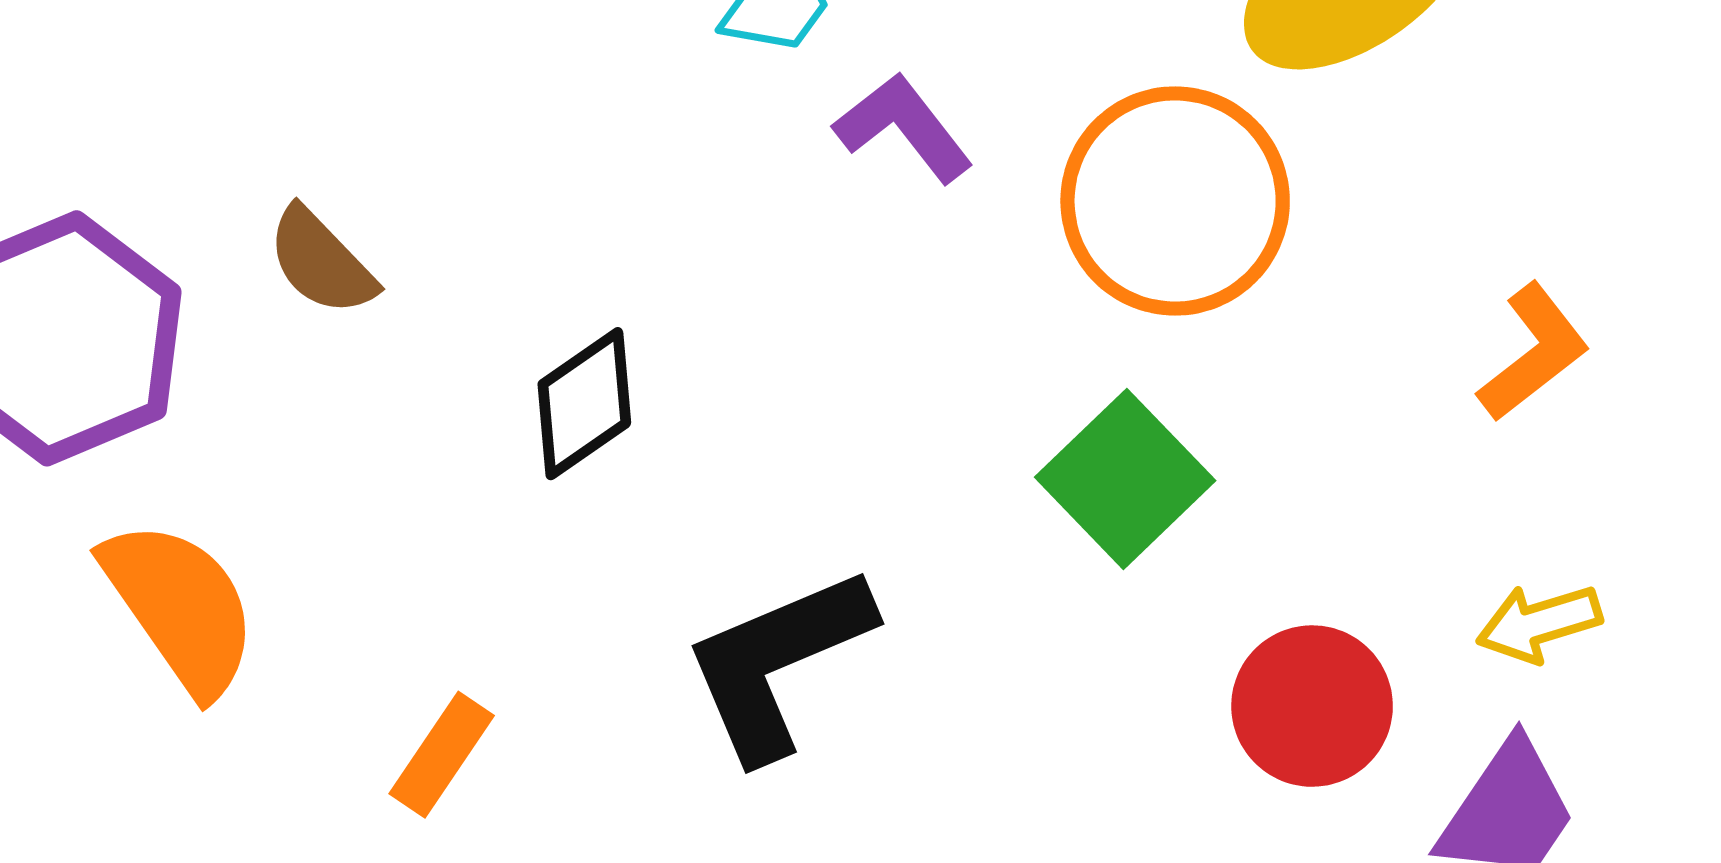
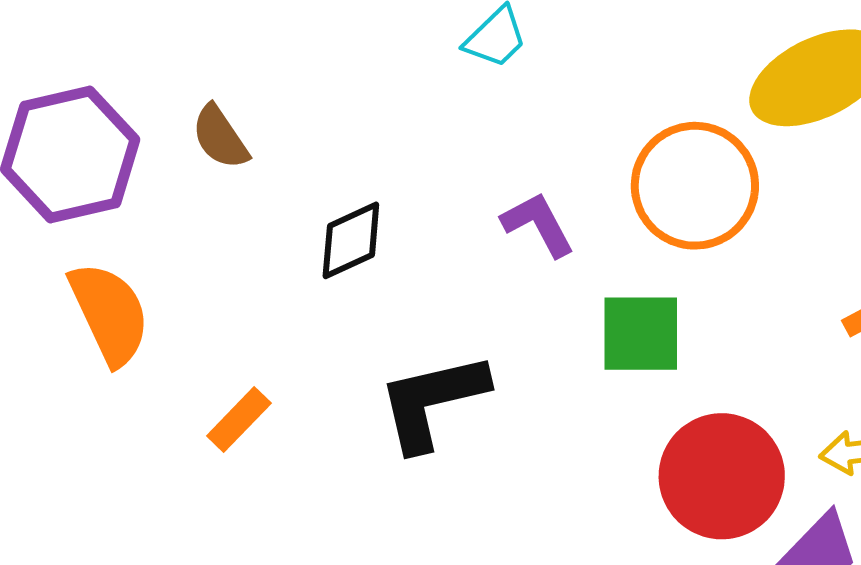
purple L-shape: (904, 127) -> (538, 224), moved
green square: (1125, 479) -> (641, 334), turned 34
red circle: (1312, 706) -> (722, 476), size x1.4

